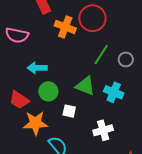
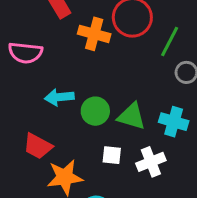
green line: (101, 54) -> (170, 41), moved
green circle: (48, 91) -> (95, 111), moved
white cross: (103, 130) -> (151, 162), moved

